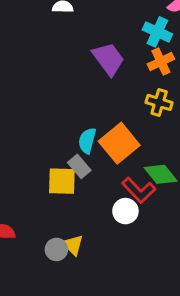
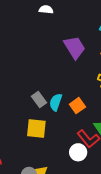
orange square: (119, 143) -> (77, 106), size x0.6
gray rectangle: (79, 166) -> (39, 100), moved

